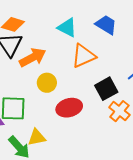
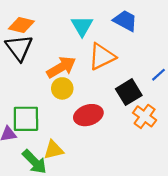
cyan triangle: (67, 28) -> (82, 26), turned 35
orange arrow: (33, 57) -> (61, 67), moved

